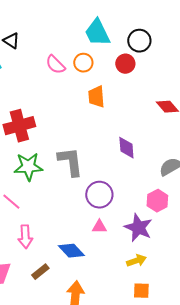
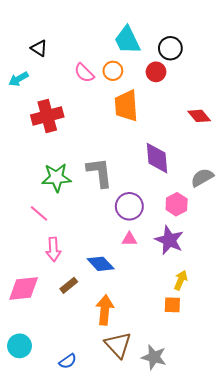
orange trapezoid: (96, 97) -> (126, 106), size x1.4
red cross: (19, 126) -> (47, 116), moved
purple diamond: (126, 148) -> (157, 158), size x1.4
pink hexagon: (157, 201) -> (177, 204), moved
yellow arrow: (136, 261) -> (181, 280), moved, turned -48

